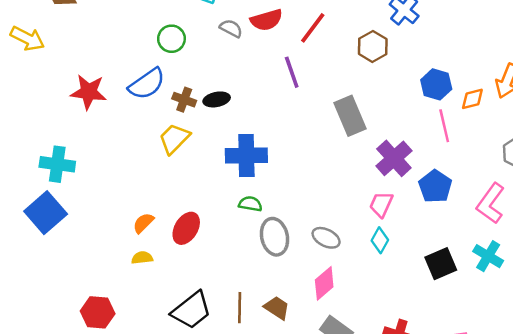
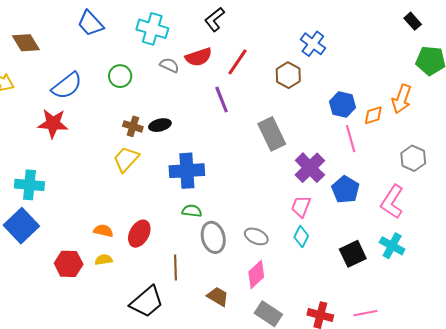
blue semicircle: (147, 84) -> (67, 86), moved
orange semicircle: (143, 223) -> (103, 231), turned 60
brown line: (240, 308) -> (175, 267), moved
red hexagon: (98, 312) -> (69, 264), moved

